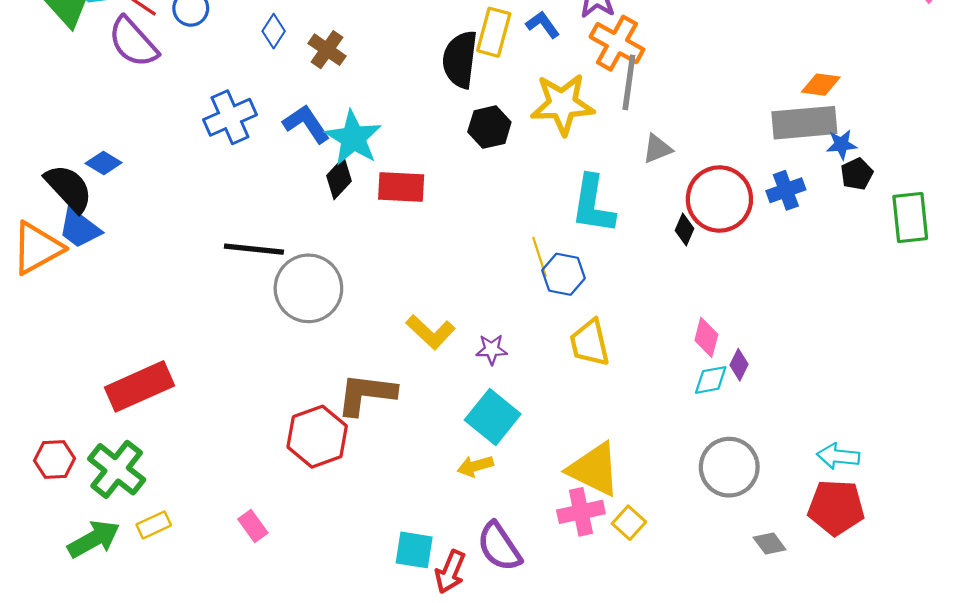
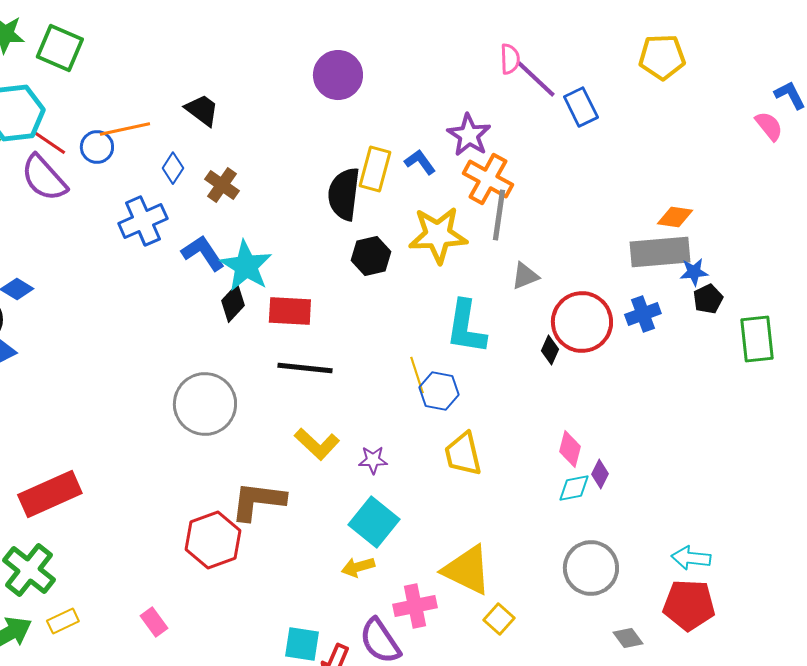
blue cross: (230, 117) -> (143, 221), moved
black line: (254, 249) -> (305, 368), moved
pink cross: (581, 512) -> (415, 606), moved

